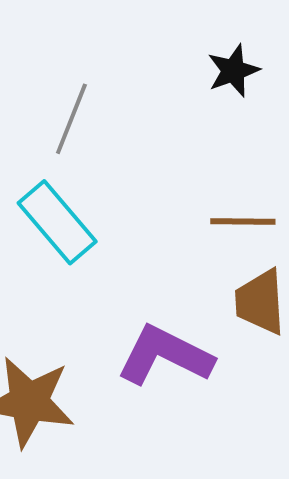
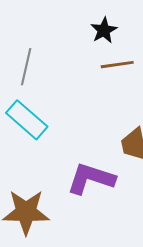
brown line: (243, 221) -> (117, 65), moved

